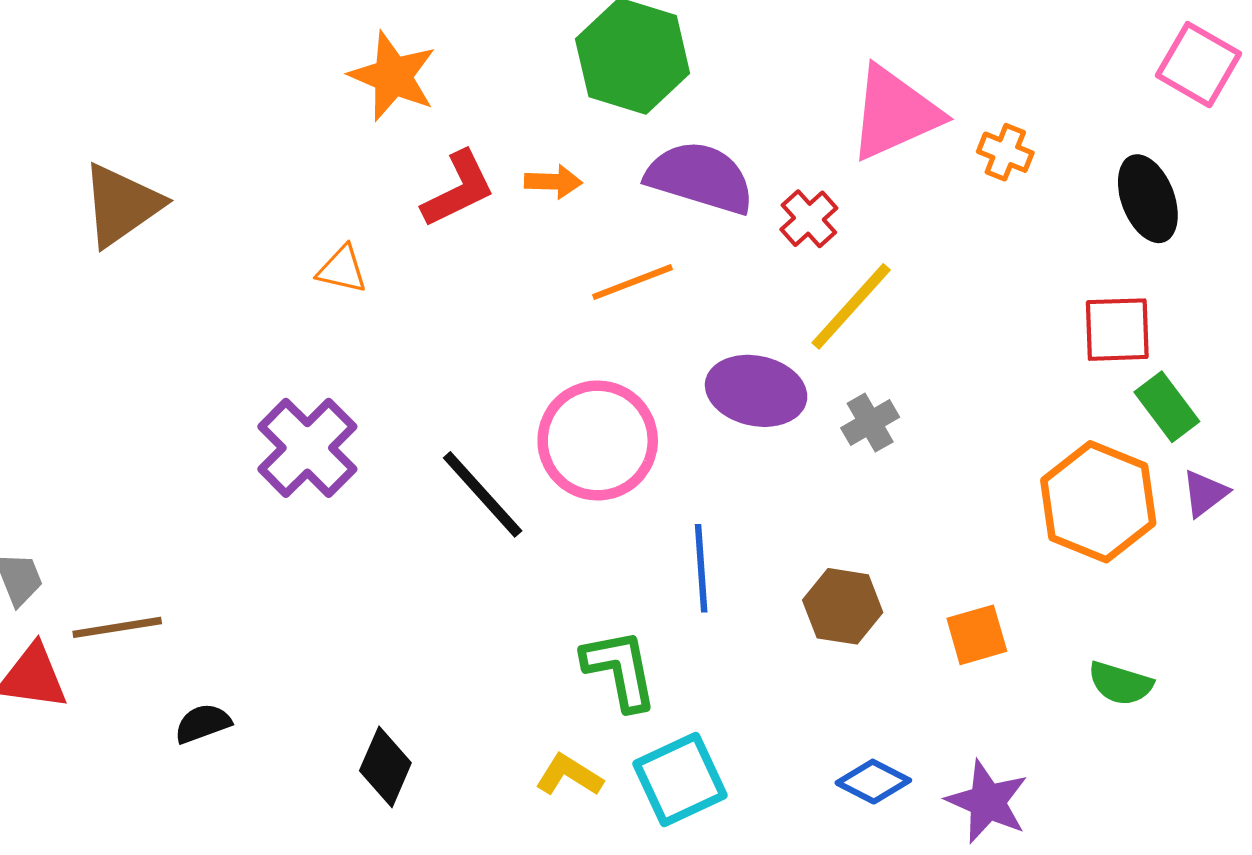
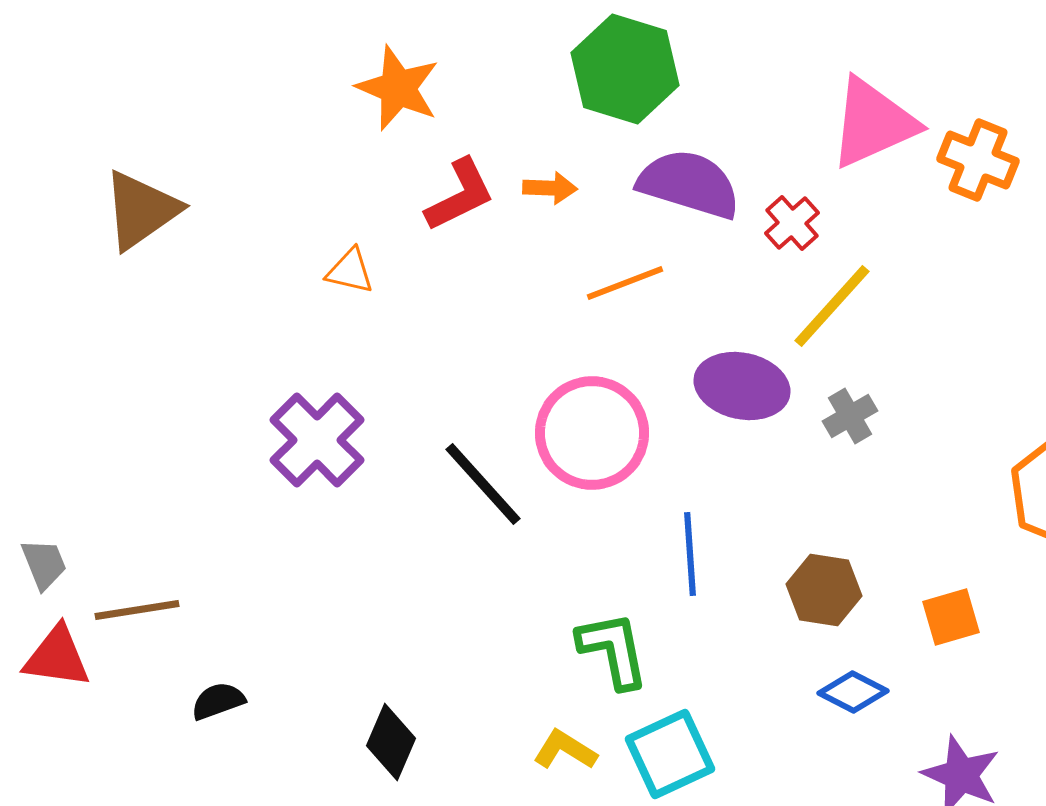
orange cross: (1005, 152) -> (978, 160), size x1.5
blue diamond: (873, 782) -> (853, 692), moved

